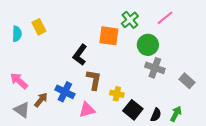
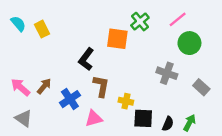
cyan semicircle: (17, 34) -> (18, 24), moved, turned -42
green circle: (148, 45) -> (189, 43), moved
blue cross: (65, 92) -> (70, 99), turned 30
brown arrow: (41, 100) -> (44, 86), moved
black square: (133, 110) -> (143, 118), turned -36

